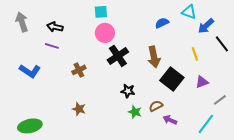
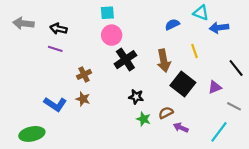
gray arrow: (22, 22) -> (23, 23), turned -66
blue arrow: (206, 26) -> (219, 28), turned 36
black line: (222, 44) -> (236, 68), moved
yellow line: (195, 54) -> (195, 51), moved
blue L-shape: (30, 71) -> (55, 104), moved
gray line: (220, 100) -> (234, 106), turned 64
brown star: (79, 109) -> (83, 99), moved

